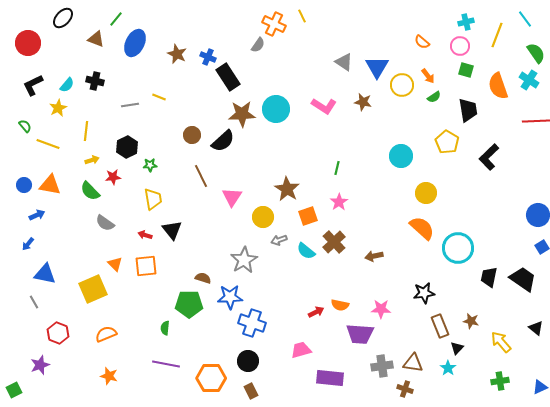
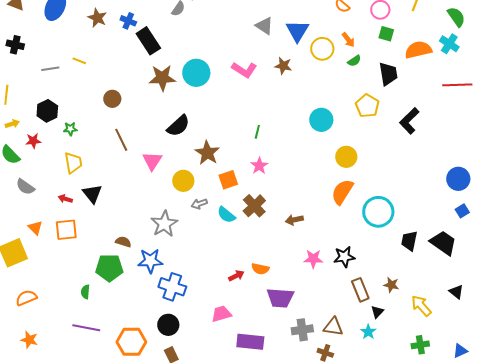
orange semicircle: (498, 86) -> (418, 50), turned 96
black semicircle: (223, 141) -> (178, 126), moved
orange semicircle: (422, 228) -> (342, 192), turned -100
pink star: (381, 309) -> (313, 259), moved

